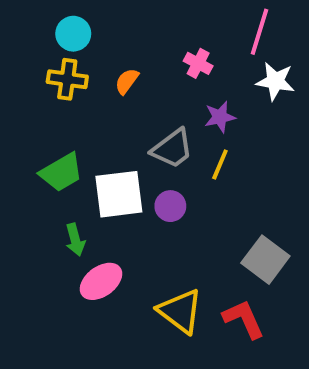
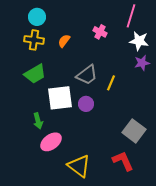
purple star: (220, 117) -> (142, 63), moved
green trapezoid: (61, 172) -> (35, 74), moved
yellow triangle: (180, 311) -> (79, 166), moved

